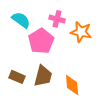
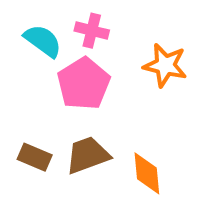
pink cross: (57, 19) -> (92, 31), moved
brown trapezoid: (43, 76) -> (88, 155), turned -125

